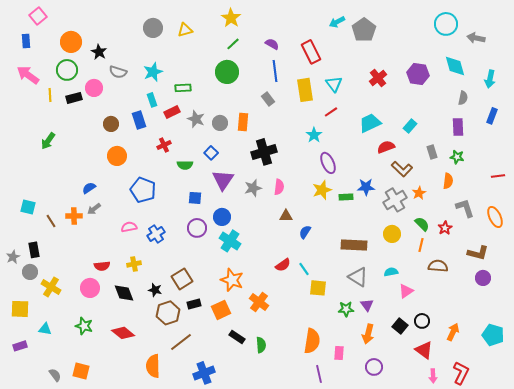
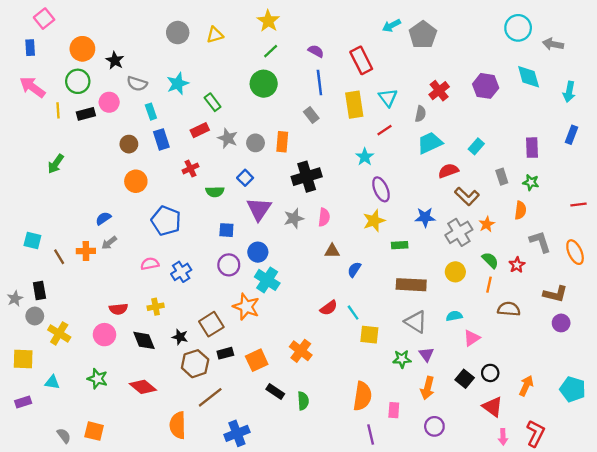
green rectangle: (183, 88) -> (213, 102), turned 56
gray semicircle: (463, 98) -> (420, 114), moved
cyan rectangle: (152, 100) -> (151, 112), moved
green rectangle: (346, 197) -> (400, 245), moved
orange star: (232, 280) -> (246, 307), moved

